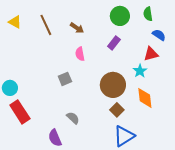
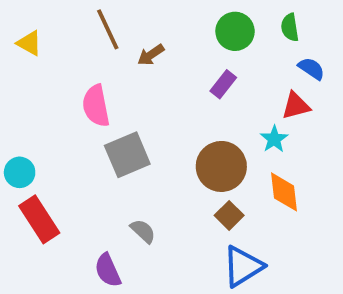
brown line: (46, 25) -> (108, 29), moved
brown arrow: (77, 28) -> (151, 55), turned 112
pink semicircle: (80, 54) -> (96, 106), moved, size x1.5
gray square: (65, 79) -> (127, 155), size x1.6

